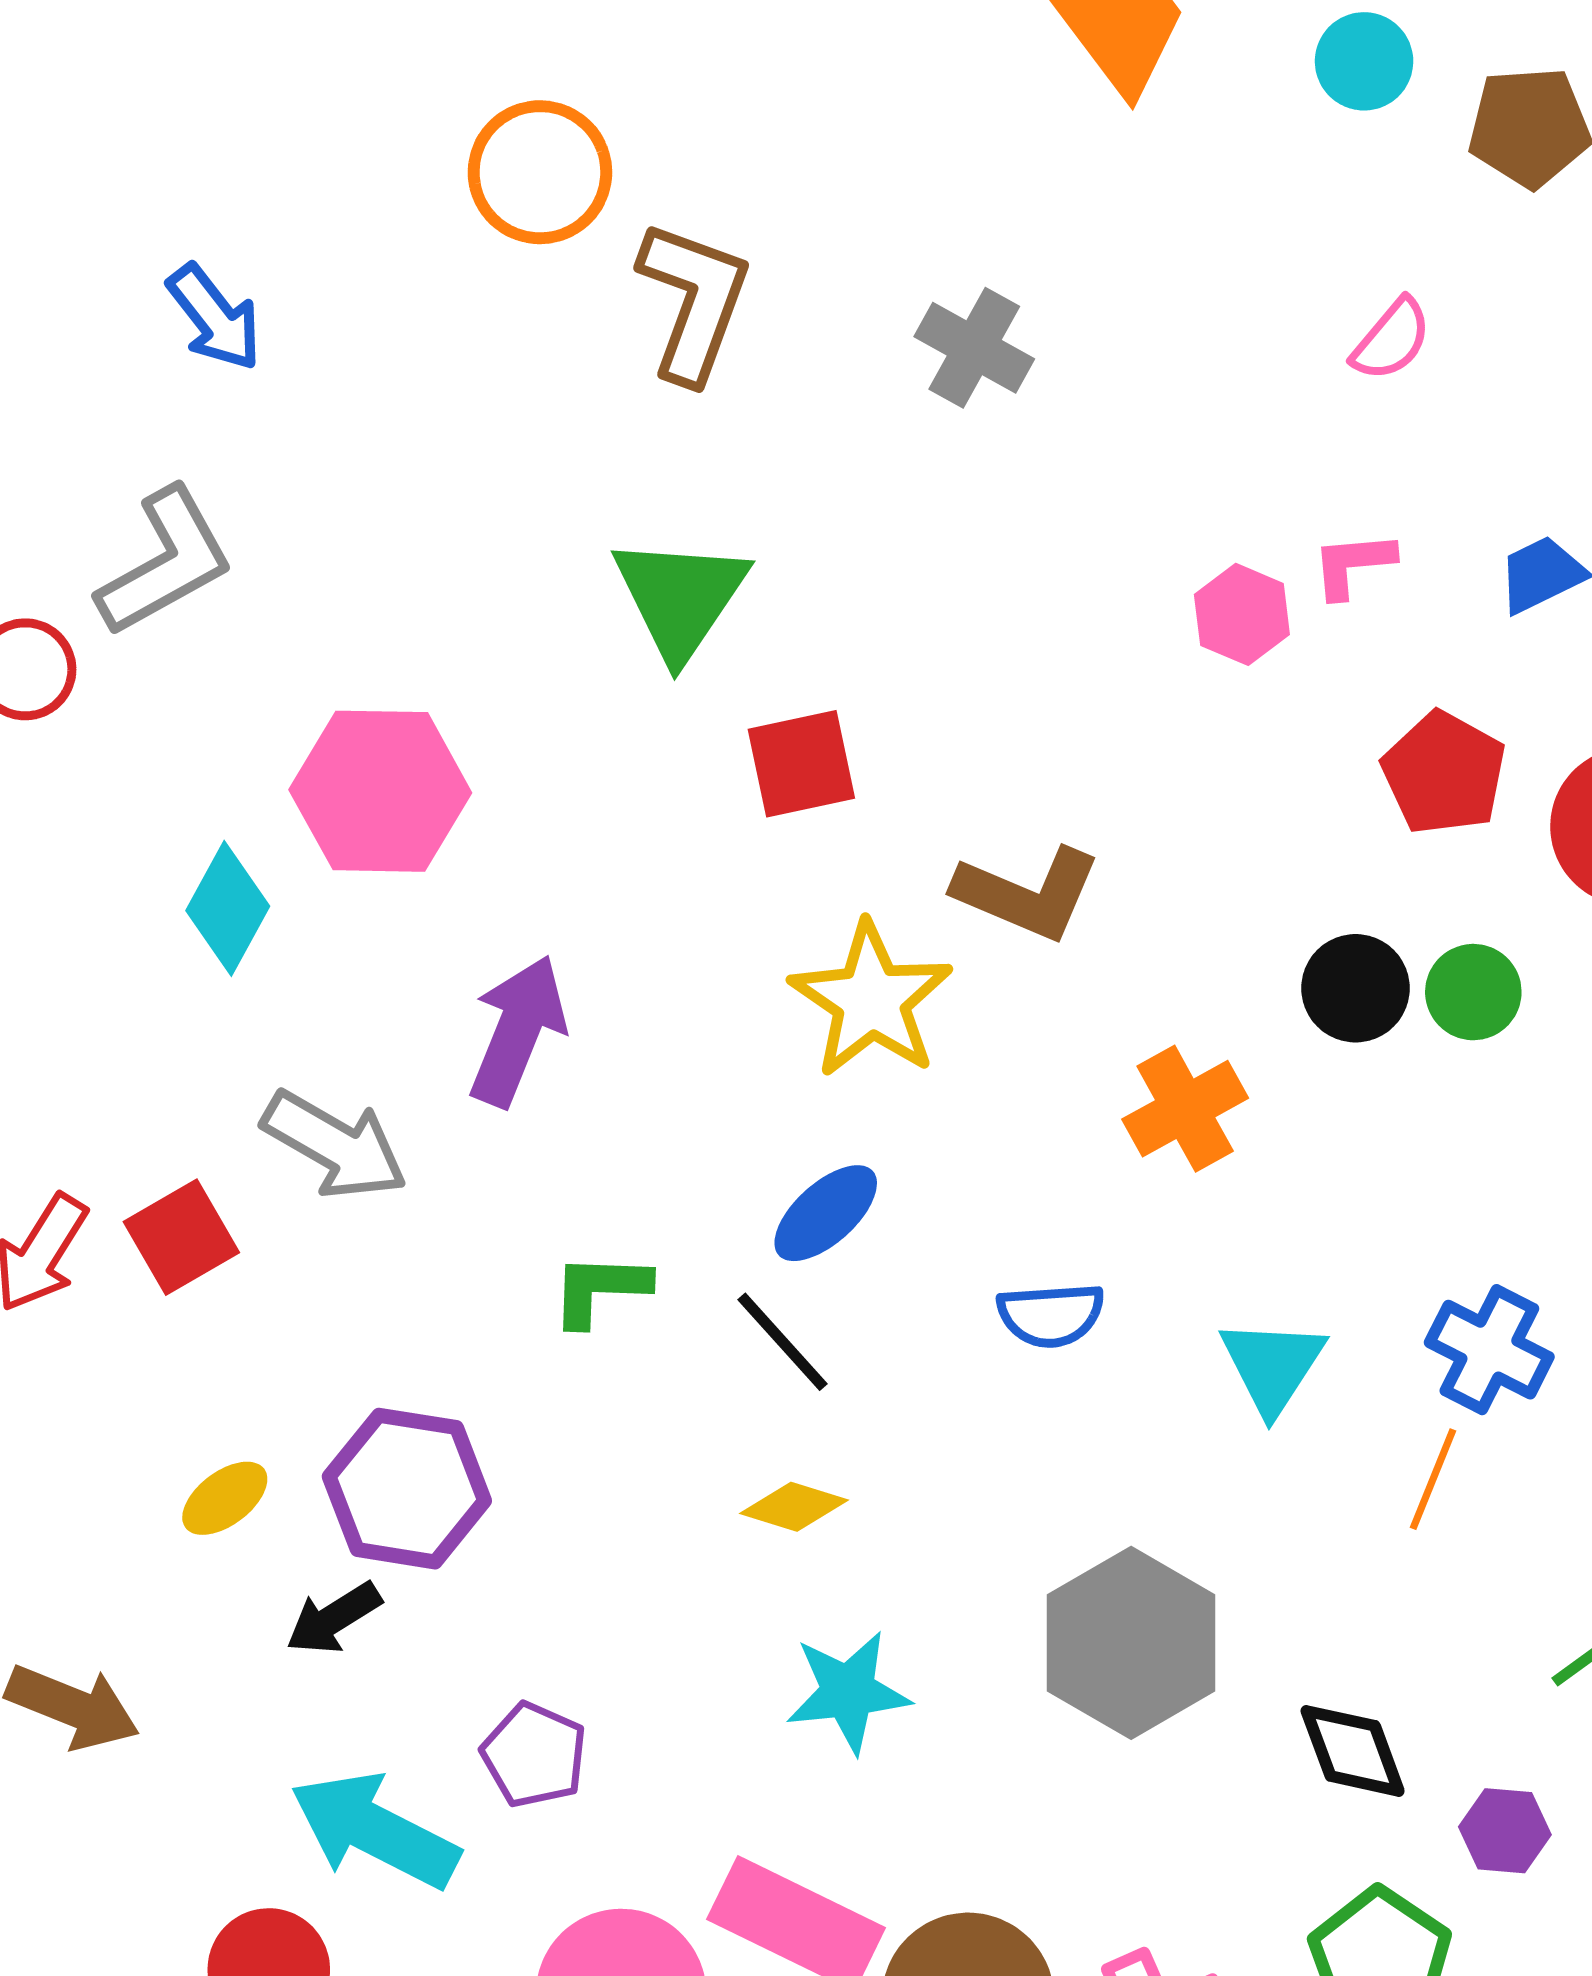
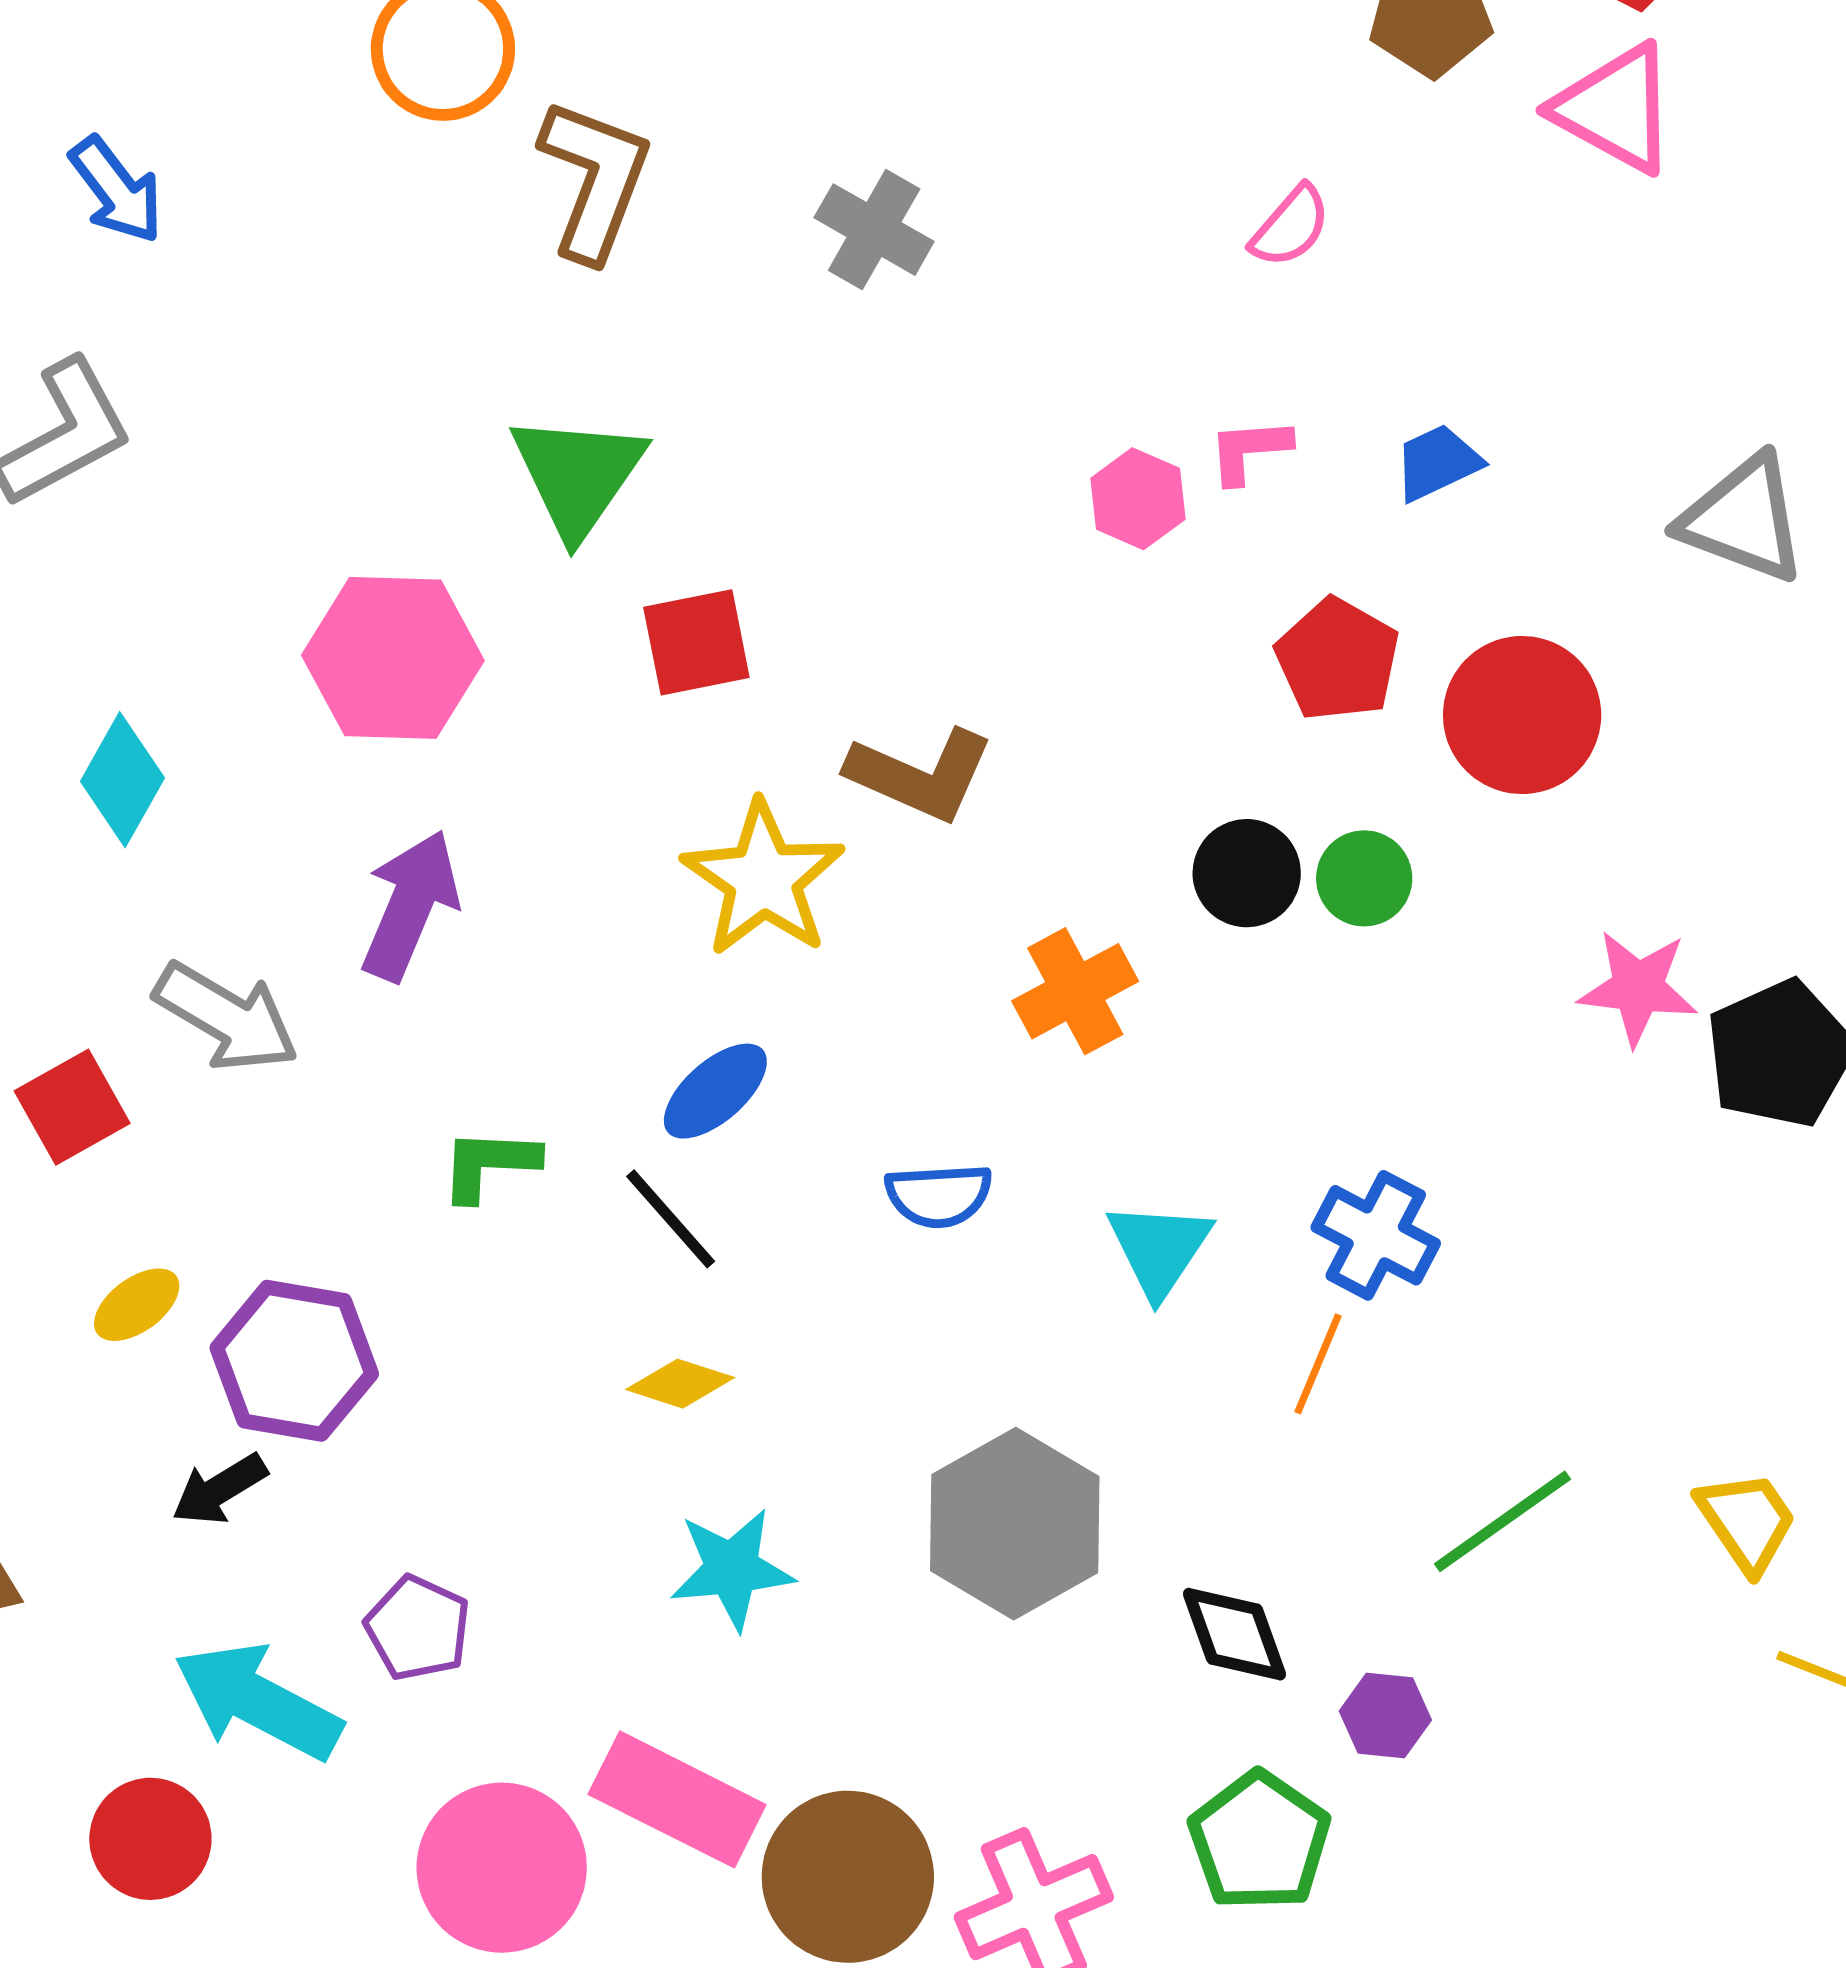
pink hexagon: (380, 791) -> (393, 658), moved
yellow ellipse: (225, 1498) -> (137, 1305), moved

